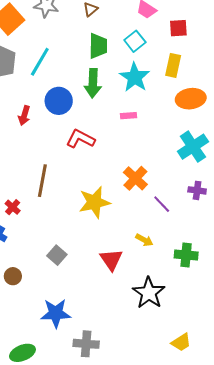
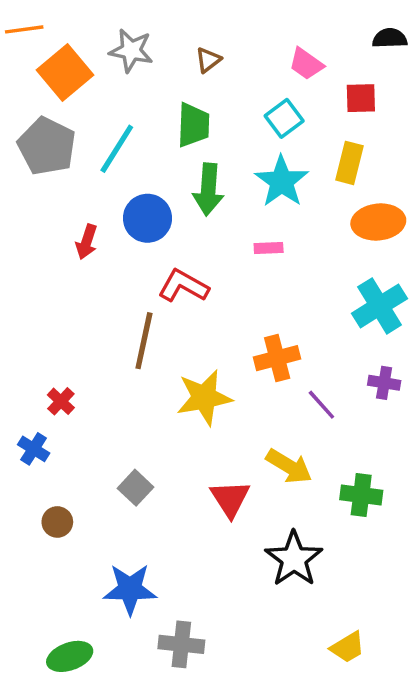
green trapezoid: (98, 46) -> (193, 125), moved
orange cross: (135, 178) -> (277, 358), turned 30
brown line: (42, 181) -> (144, 341), moved
yellow arrow: (144, 240) -> (289, 466), size x1.5

